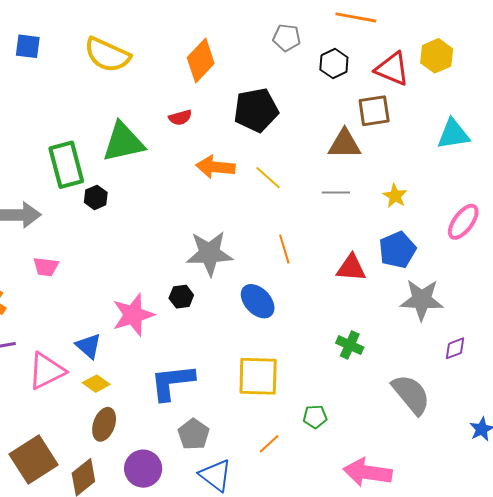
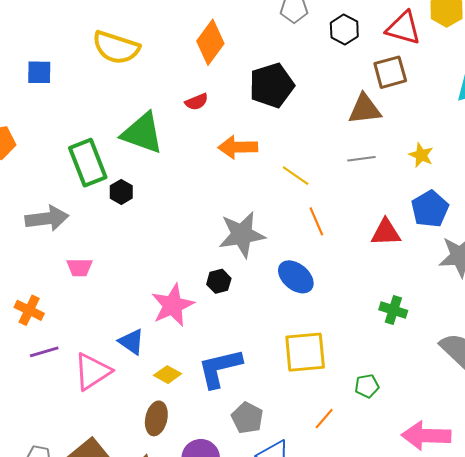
blue square: (28, 46) -> (39, 72), moved
green triangle: (123, 142) -> (142, 133), turned 39
yellow line: (268, 178) -> (296, 176), moved
yellow diamond: (96, 384) -> (168, 375), moved

